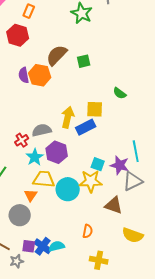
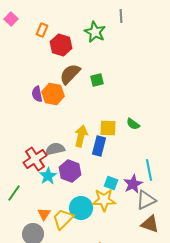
red hexagon: (18, 35) -> (61, 45), moved
green semicircle: (120, 93) -> (133, 124), moved
blue rectangle: (86, 127) -> (99, 146), turned -48
red cross: (22, 140) -> (35, 159), size x1.6
purple star: (120, 165) -> (133, 184), turned 30
yellow trapezoid: (44, 179) -> (63, 219), moved, turned -50
brown triangle: (114, 205) -> (150, 224), moved

